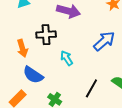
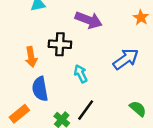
blue semicircle: (33, 75) -> (40, 89), turned 40
black line: (91, 88) -> (86, 110), moved

